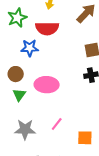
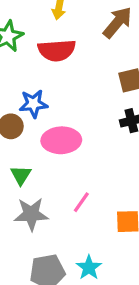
blue star: (30, 48) -> (33, 104), moved
green triangle: (19, 95) -> (21, 175), moved

